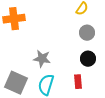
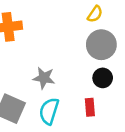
gray circle: (87, 33) -> (101, 45), size x1.5

